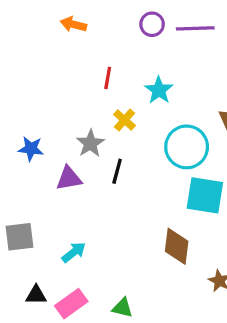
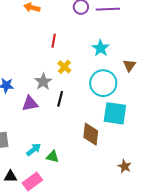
cyan star: (159, 90) -> (101, 48), moved
brown diamond: (177, 246) -> (91, 134), moved
green triangle: (123, 308) -> (53, 157), moved

